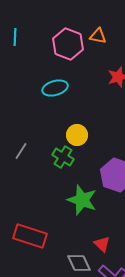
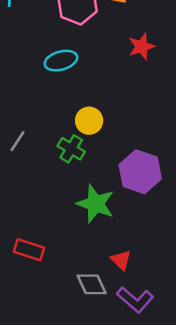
red rectangle: (30, 236) -> (29, 250), size x0.7

